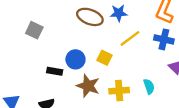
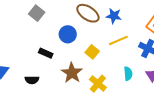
blue circle: (75, 59) -> (68, 34), moved
cyan semicircle: (149, 86) -> (128, 74), moved
yellow cross: (119, 91) -> (98, 84), turned 30

